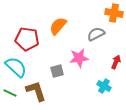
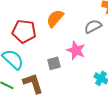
pink star: (79, 58) -> (76, 50), turned 30

